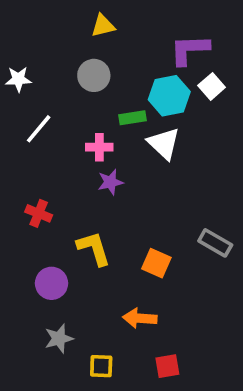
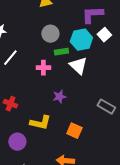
gray circle: (94, 75) -> (50, 34), moved
purple star: (110, 182) -> (59, 97), moved
gray rectangle: (215, 243) -> (106, 107), moved
yellow L-shape: (94, 248) -> (40, 123), turned 120

